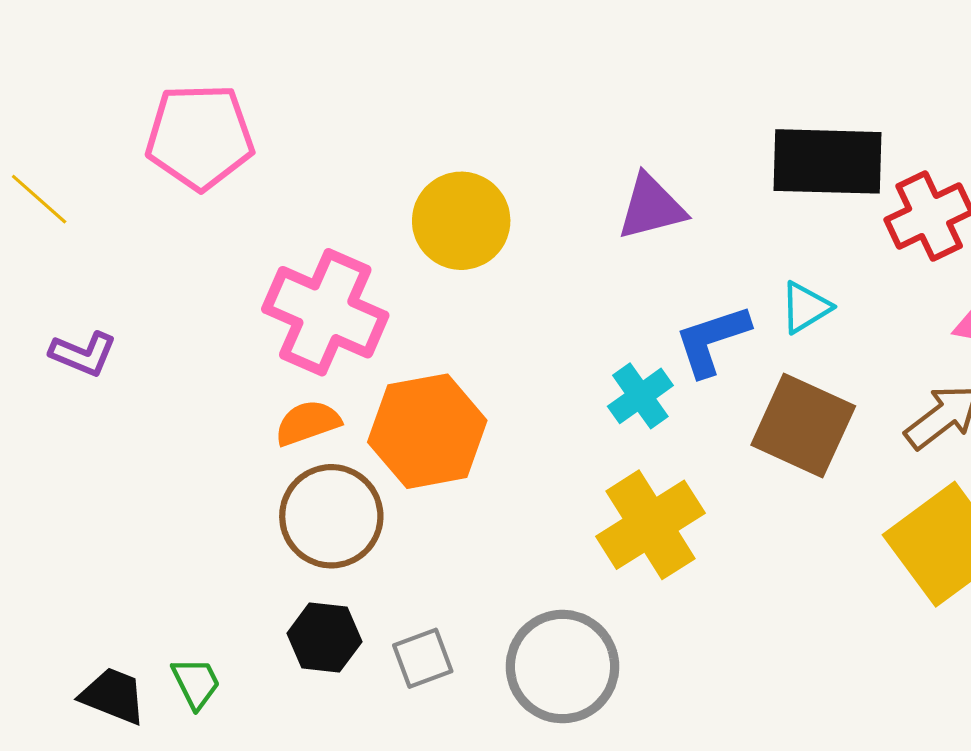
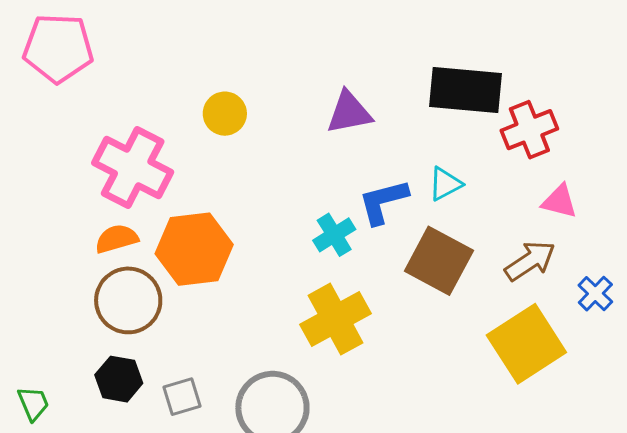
yellow circle: (461, 221) -> (225, 114), size x0.7

